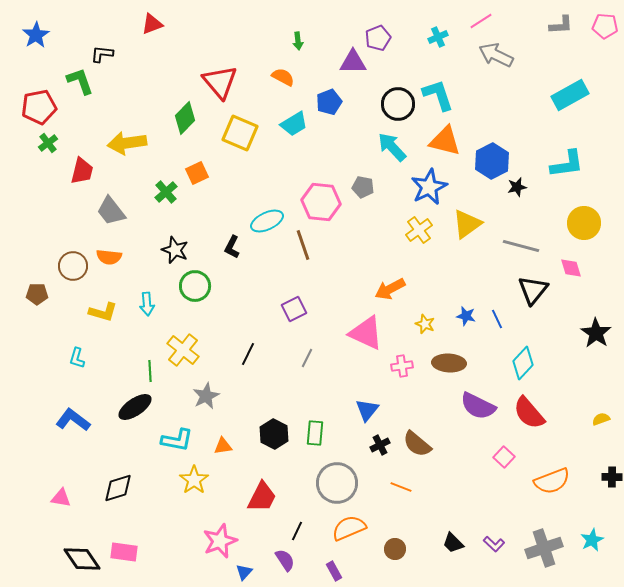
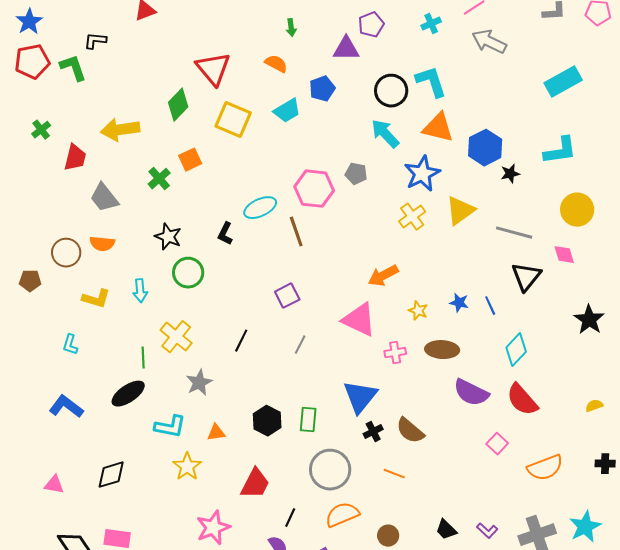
red pentagon: (39, 107) -> (32, 62), moved
blue triangle: (367, 410) -> (360, 397), size x1.5
cyan star: (592, 540) -> (585, 527), size x1.4

